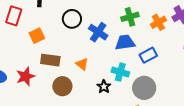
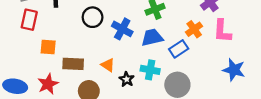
orange cross: (158, 22) -> (194, 29), moved
orange square: (37, 36) -> (48, 47), moved, turned 35
black star: (104, 87) -> (127, 79), moved

